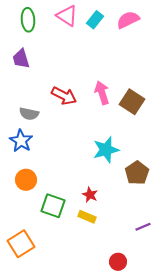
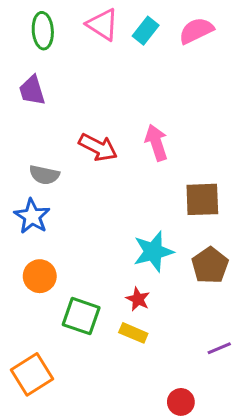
brown square: (132, 102) -> (202, 199), moved, turned -35
cyan star: (106, 150) -> (153, 252), moved

